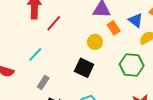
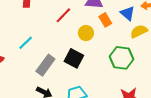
red line: (54, 23) -> (63, 15), moved
gray rectangle: (43, 82) -> (45, 65), moved, size x1.5

